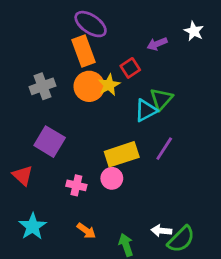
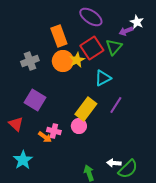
purple ellipse: (91, 24) -> (91, 17), moved
purple arrow: (157, 44) -> (126, 31), moved
red square: (130, 68) -> (92, 48), size x1.6
green triangle: (161, 99) -> (114, 47), moved
yellow rectangle: (122, 154) -> (86, 109), turned -35
orange arrow: (86, 231) -> (45, 137), moved

